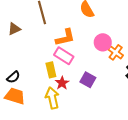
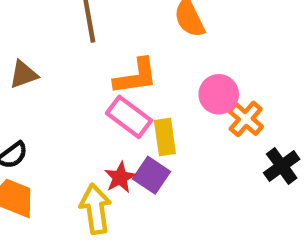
brown triangle: (14, 29) -> (24, 74), moved
yellow rectangle: (51, 70) -> (165, 137), moved
purple square: (88, 80) -> (152, 175), moved

